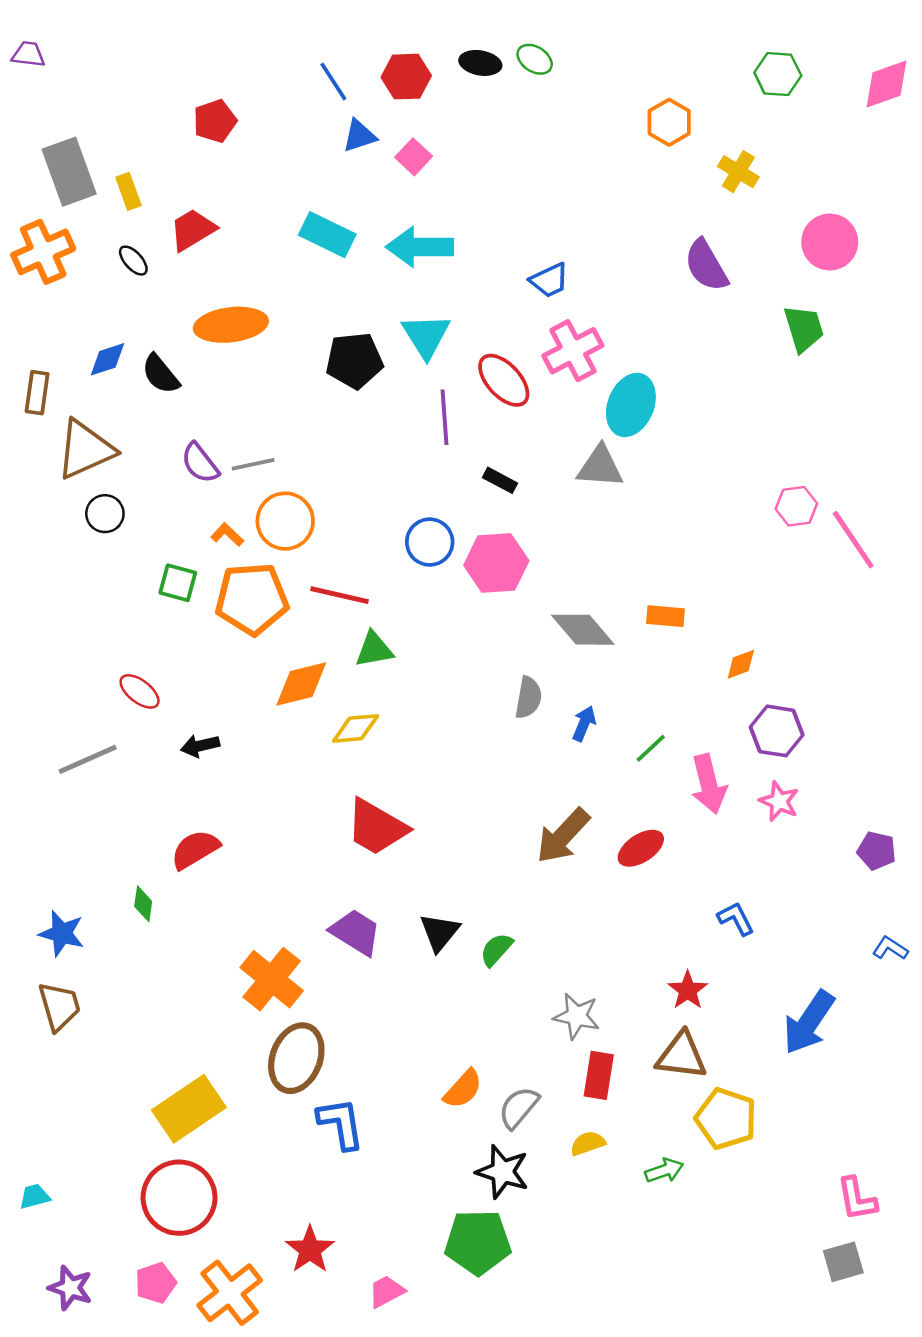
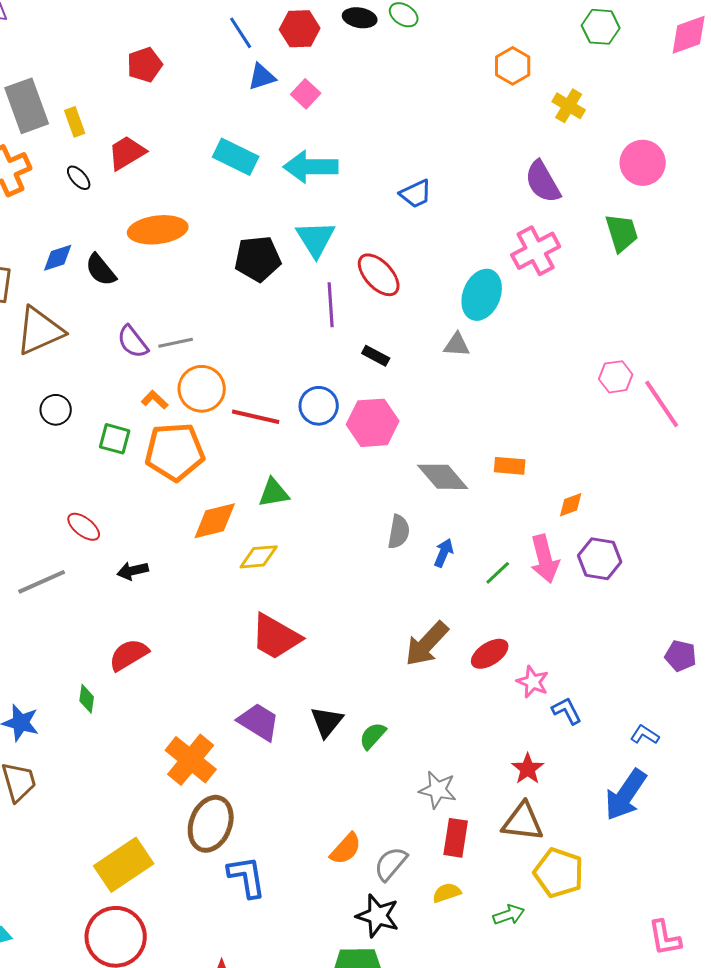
pink cross: (573, 351) -> (536, 251), moved
gray triangle: (600, 467) -> (457, 345), size x0.7
black circle: (105, 514) -> (56, 410), moved
red line: (340, 595) -> (256, 417), moved
pink arrow: (709, 784) -> (545, 559), moved
pink star: (779, 801) -> (533, 682), moved
blue L-shape: (890, 948) -> (645, 735), moved

